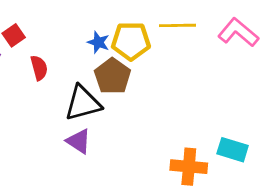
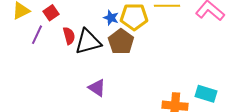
black triangle: (83, 103) -> (88, 42), moved

